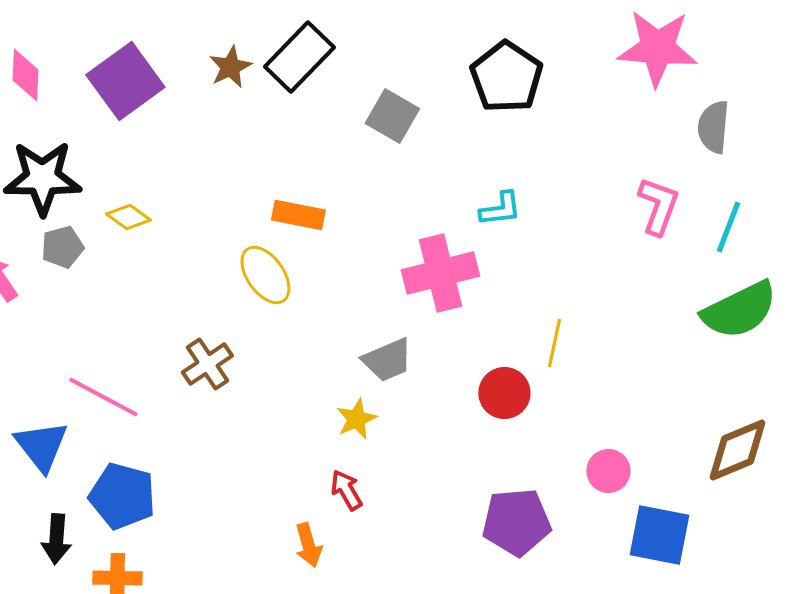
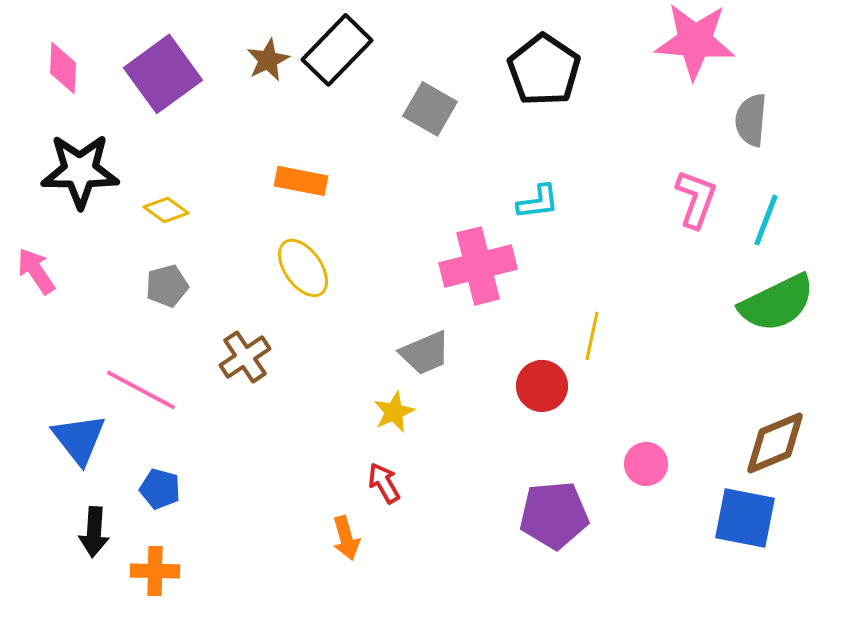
orange rectangle: (298, 215) -> (301, 181), moved
gray pentagon: (62, 247) -> (167, 286), moved
blue pentagon: (122, 496) -> (160, 489), size x0.6
blue square: (659, 535) -> (745, 518), moved

